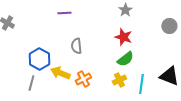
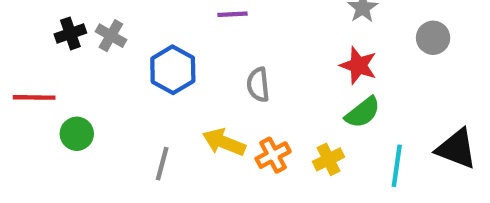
gray circle: (169, 26) -> (433, 38), moved
blue hexagon: (39, 59) -> (173, 70), moved
yellow cross: (119, 80) -> (329, 159), moved

